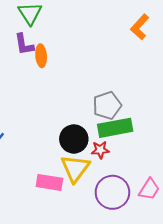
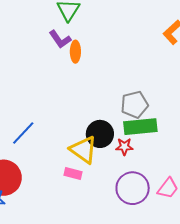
purple L-shape: (24, 44) -> (60, 39), turned -30
yellow triangle: (75, 168) -> (83, 150), moved, turned -36
pink rectangle: (49, 182) -> (73, 174), size x0.7

